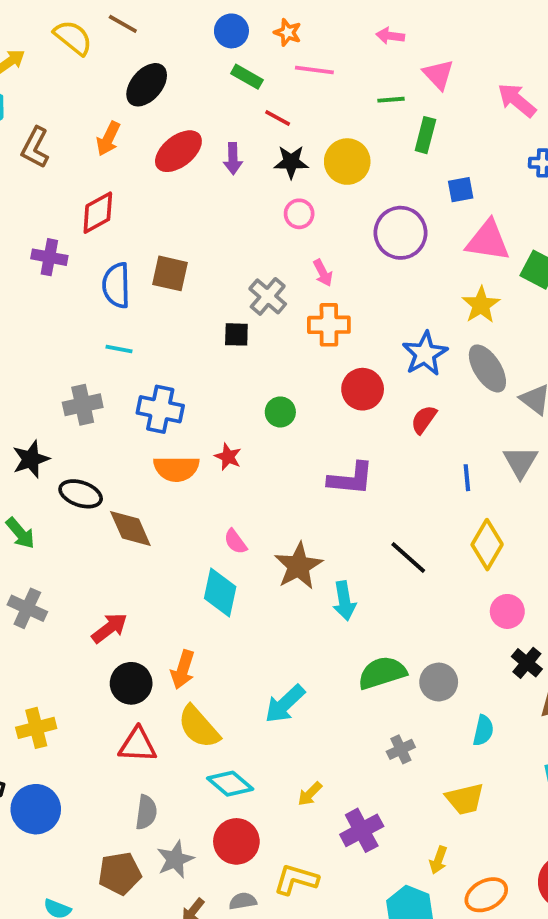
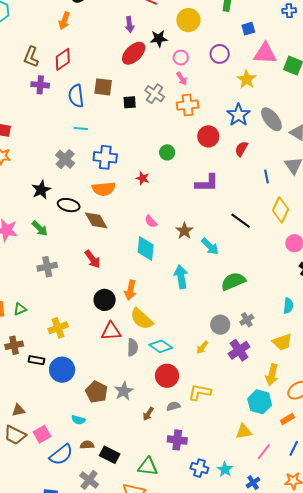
brown L-shape: (35, 148) -> (31, 57), moved
red ellipse: (178, 151) -> (134, 53), moved
black star: (291, 162) -> (159, 38), moved
pink circle: (299, 214) -> (181, 58), moved
purple circle: (400, 233) -> (220, 54), size x0.7
yellow star: (481, 305) -> (247, 79), moved
black square: (236, 334) -> (130, 102), moved
gray cross: (83, 405) -> (65, 159), turned -30
orange semicircle: (176, 469) -> (104, 189), moved
brown star: (298, 566) -> (184, 231), size x0.7
cyan arrow: (344, 601) -> (210, 246), turned -30
gray cross: (27, 608) -> (47, 267), turned -30
red arrow: (109, 628) -> (93, 259), moved, turned 96
gray circle: (439, 682) -> (220, 325), moved
cyan arrow: (285, 704) -> (181, 277), moved, turned 130
gray semicircle: (146, 812) -> (133, 347), moved
purple cross: (362, 830) -> (239, 350), moved
gray star: (175, 859) -> (124, 391), moved
yellow arrow: (438, 860) -> (272, 375), size x1.5
brown pentagon: (120, 873) -> (97, 392), moved, turned -30

